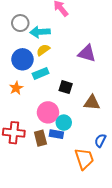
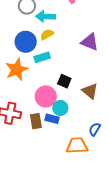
black square: (66, 87) -> (64, 81), moved
orange star: (16, 88) -> (17, 69), size x1.6
brown triangle: (92, 103) -> (90, 91), turned 30
orange trapezoid: (84, 159) -> (77, 146), turned -80

